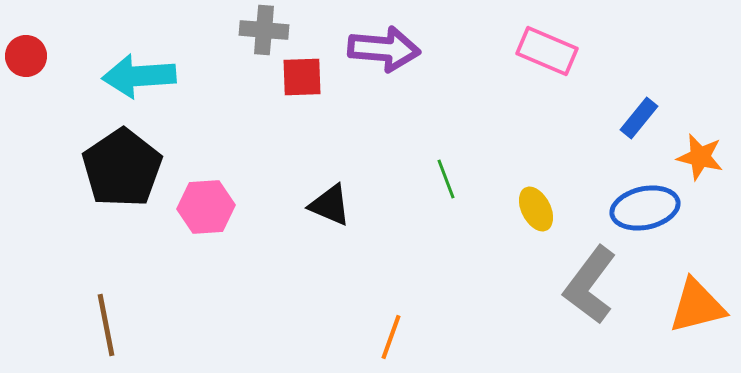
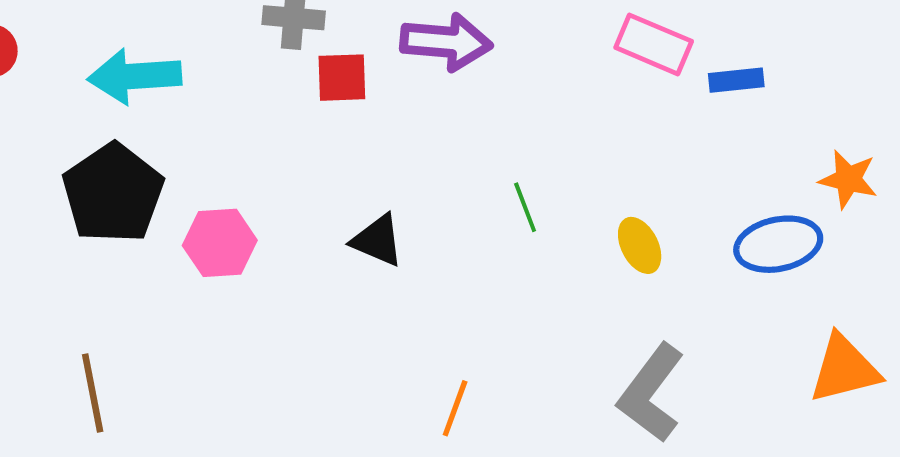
blue rectangle: (639, 118) -> (736, 80), moved, turned 45
gray L-shape: (590, 285) -> (651, 393), moved

